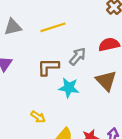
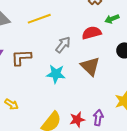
brown L-shape: (48, 67) -> (21, 58), moved
yellow arrow: (38, 117) -> (12, 104), moved

